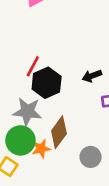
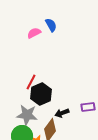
black arrow: (92, 76) -> (62, 113), moved

